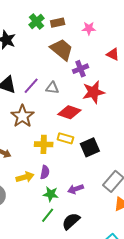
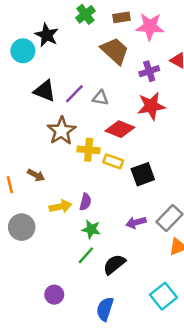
brown rectangle: (58, 23) -> (121, 17), moved
pink star: (89, 28) -> (150, 27), size x1.6
purple cross: (81, 69) -> (149, 71), moved
yellow cross: (44, 144) -> (89, 150), moved
purple arrow: (76, 189) -> (136, 222), moved

